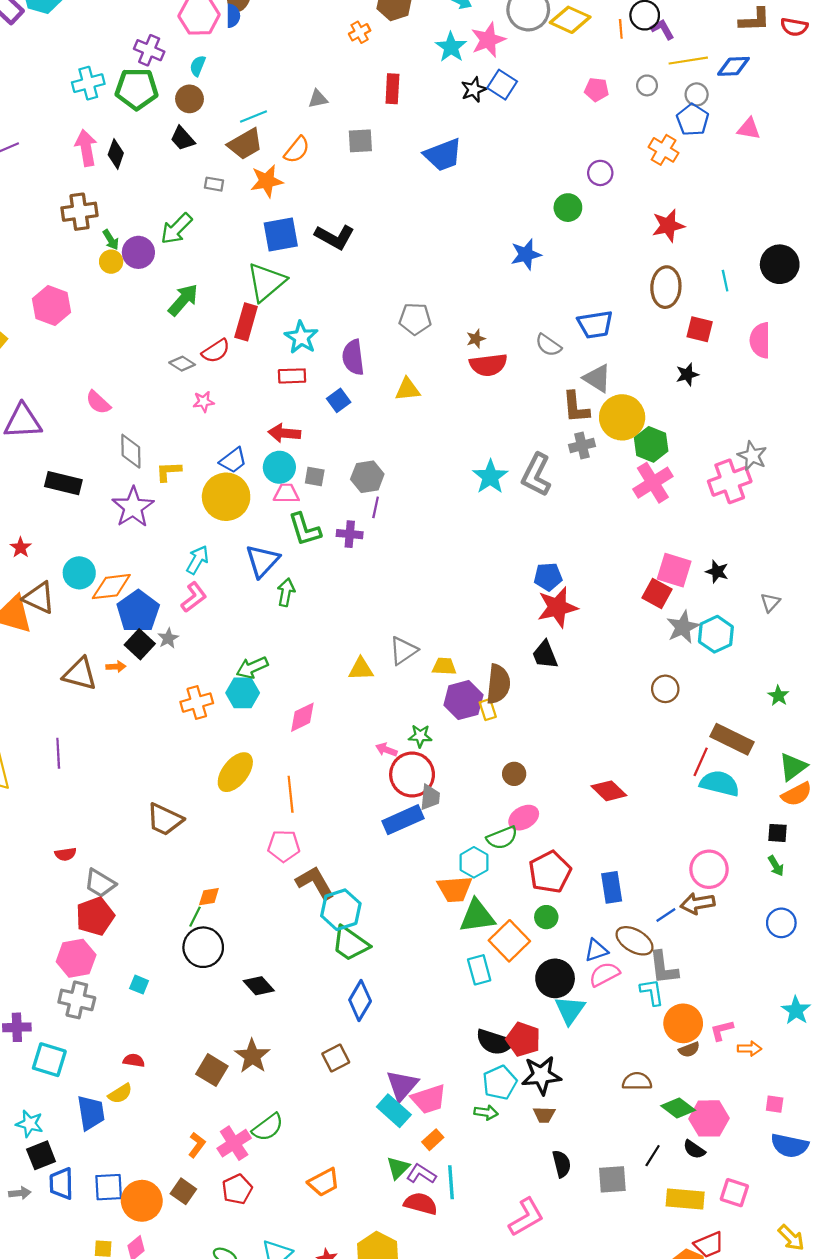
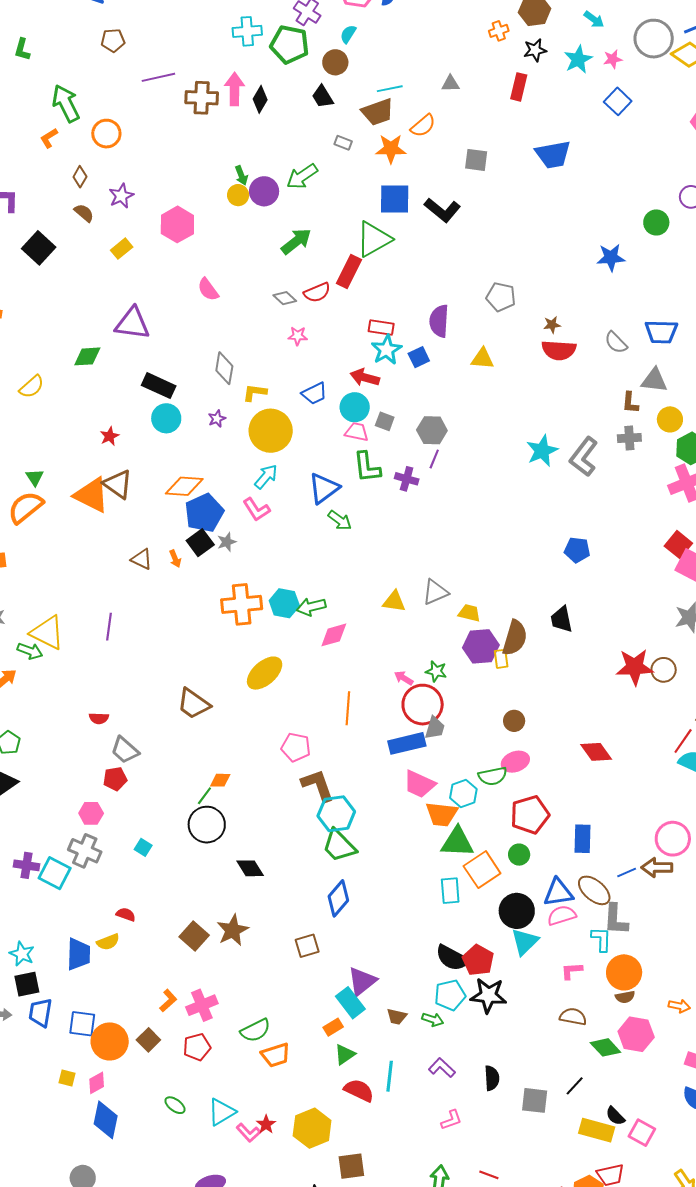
pink star: (488, 40) -> (613, 59), size x0.6
black star: (474, 90) -> (535, 50), moved
gray square: (360, 141) -> (476, 160), moved
brown cross: (79, 212) -> (202, 98), moved
cyan star: (301, 337) -> (387, 350), moved
gray triangle: (597, 378) -> (654, 380), turned -36
pink semicircle: (98, 402) -> (208, 289), moved
brown L-shape: (576, 407) -> (630, 403), size x0.7
yellow circle: (622, 417) -> (670, 419), size x0.6
yellow circle: (226, 497) -> (271, 431), moved
purple star: (133, 507) -> (217, 419), size x0.5
cyan circle: (79, 573) -> (166, 418), moved
green arrow: (286, 592) -> (340, 520), turned 105
red square: (657, 594) -> (678, 545), moved
pink L-shape: (194, 597) -> (256, 509), turned 84
red star: (557, 607) -> (635, 667), moved
orange arrow: (116, 667) -> (175, 559), turned 60
green arrow: (252, 668) -> (311, 607), moved
brown triangle: (80, 674) -> (142, 559), size x0.7
orange cross: (197, 703) -> (242, 604), size x1.4
orange line: (291, 794) -> (348, 708), moved
red pentagon: (95, 916) -> (115, 779), size x0.7
blue triangle: (596, 950) -> (558, 893), size x1.4
pink hexagon: (76, 958) -> (91, 813), size x0.7
pink L-shape: (722, 1030) -> (572, 971), moved
cyan square: (49, 1060) -> (55, 873), moved
pink trapezoid: (429, 1099) -> (419, 784), moved, turned 32
brown trapezoid: (544, 1115) -> (397, 1017), moved
pink hexagon: (709, 1118) -> (636, 1034), moved
green semicircle: (268, 1127) -> (255, 1030), moved
orange rectangle: (433, 1140) -> (333, 1027), moved
black semicircle: (694, 1149) -> (615, 1116), moved
purple L-shape: (421, 1174) -> (442, 1068), moved
pink L-shape: (526, 1217) -> (451, 1120), size x0.6

